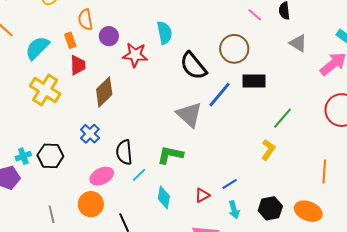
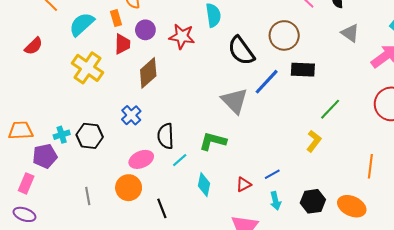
purple circle: (109, 36) -> (145, 30), moved

